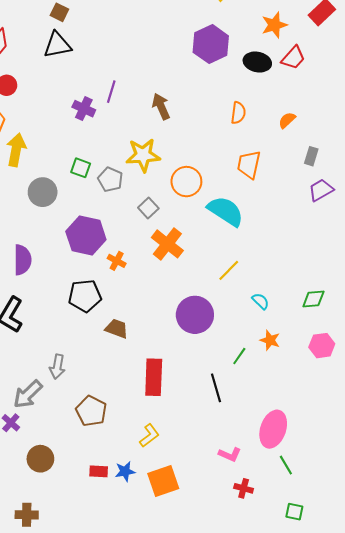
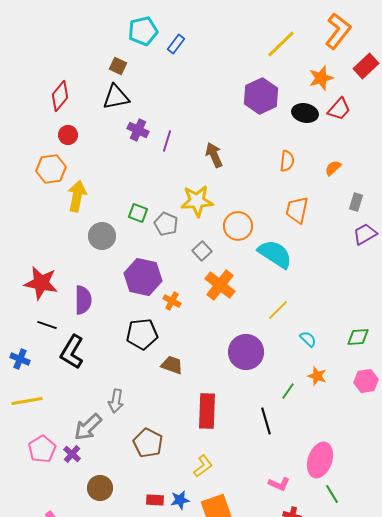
purple cross: (84, 109) -> (138, 130), moved

